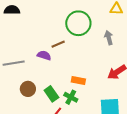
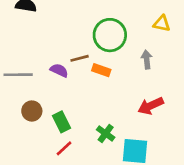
orange rectangle: (78, 80) -> (101, 70), moved
green cross: (71, 97) -> (106, 134), moved

